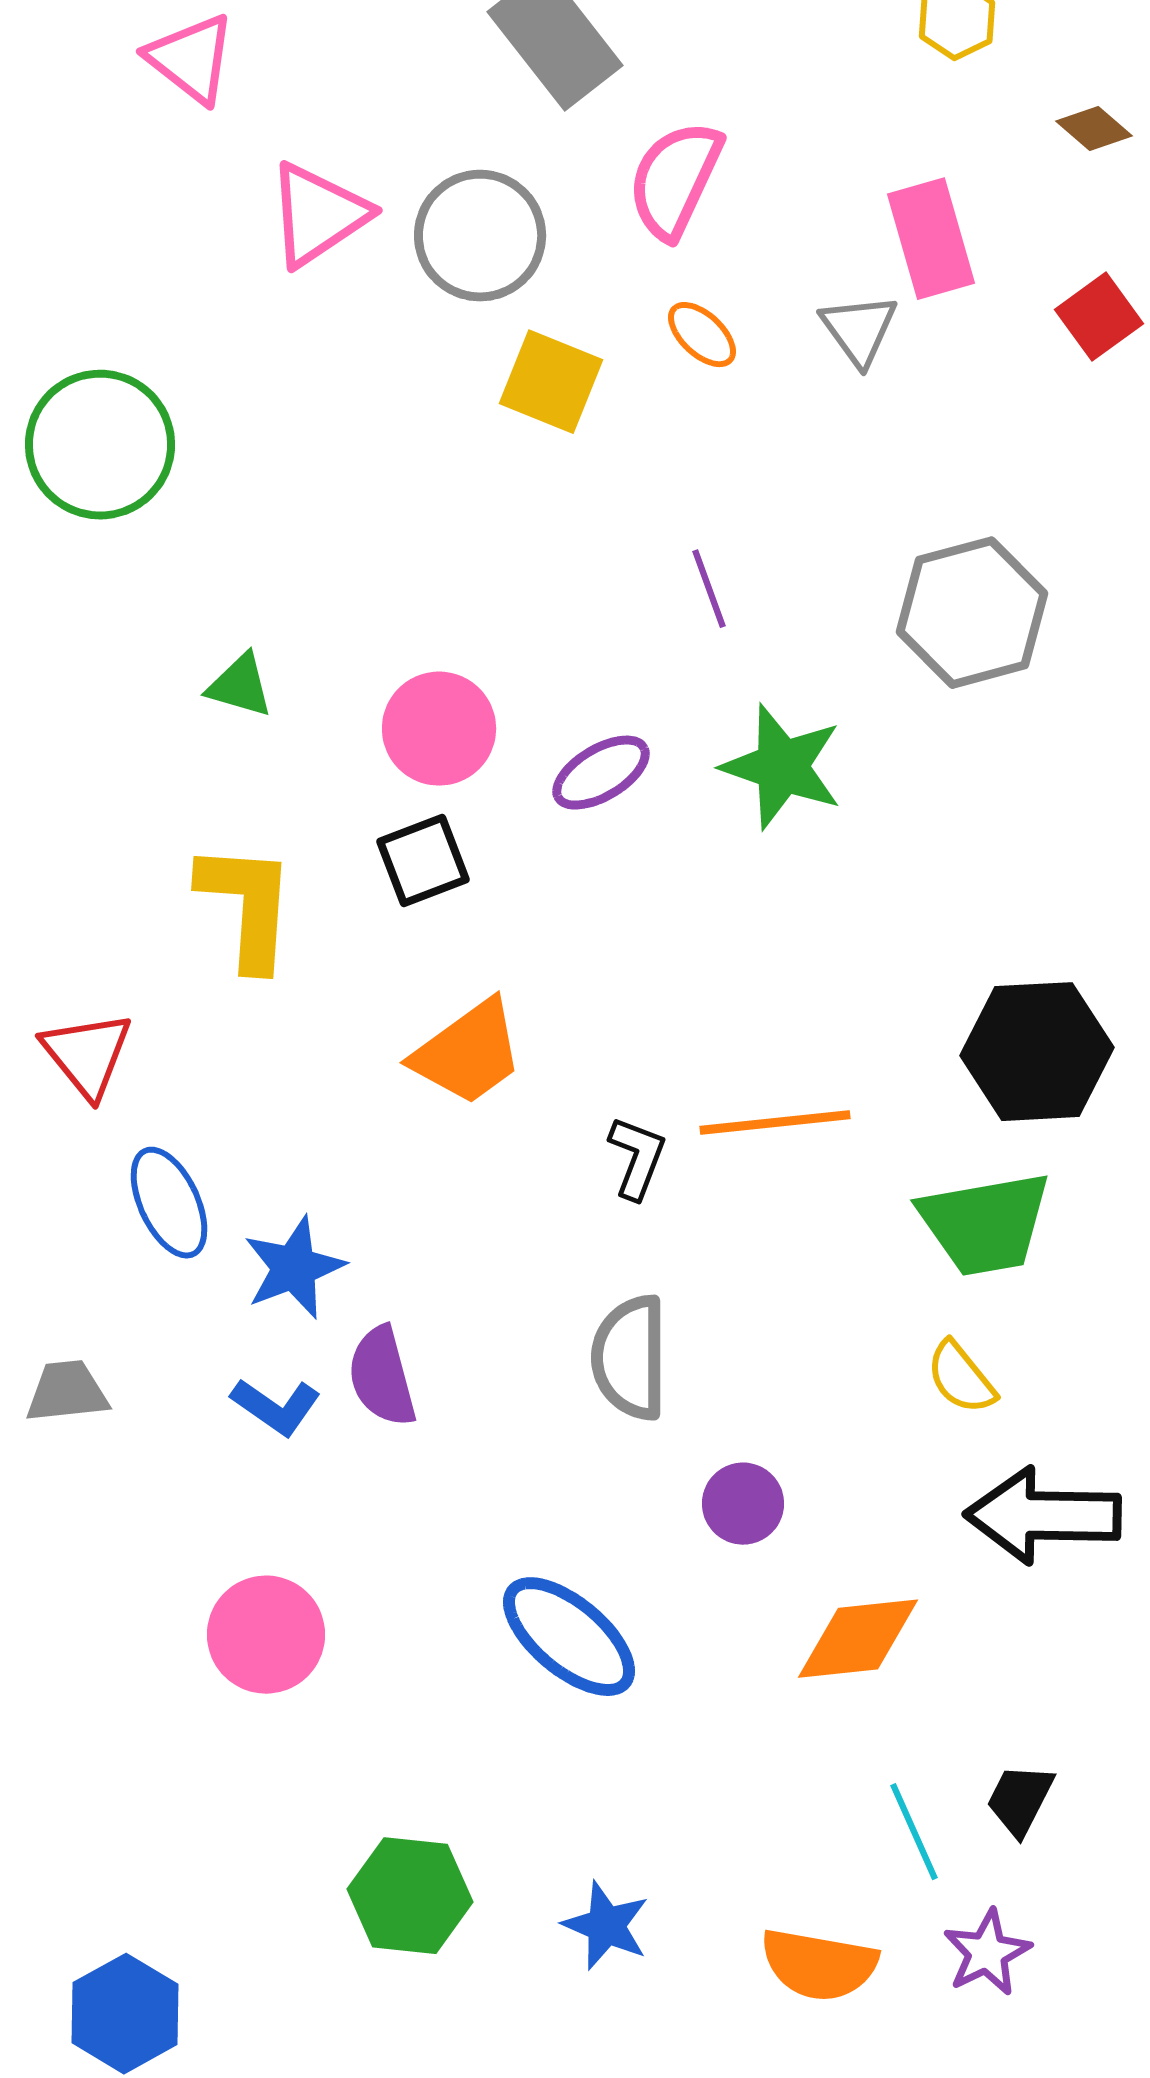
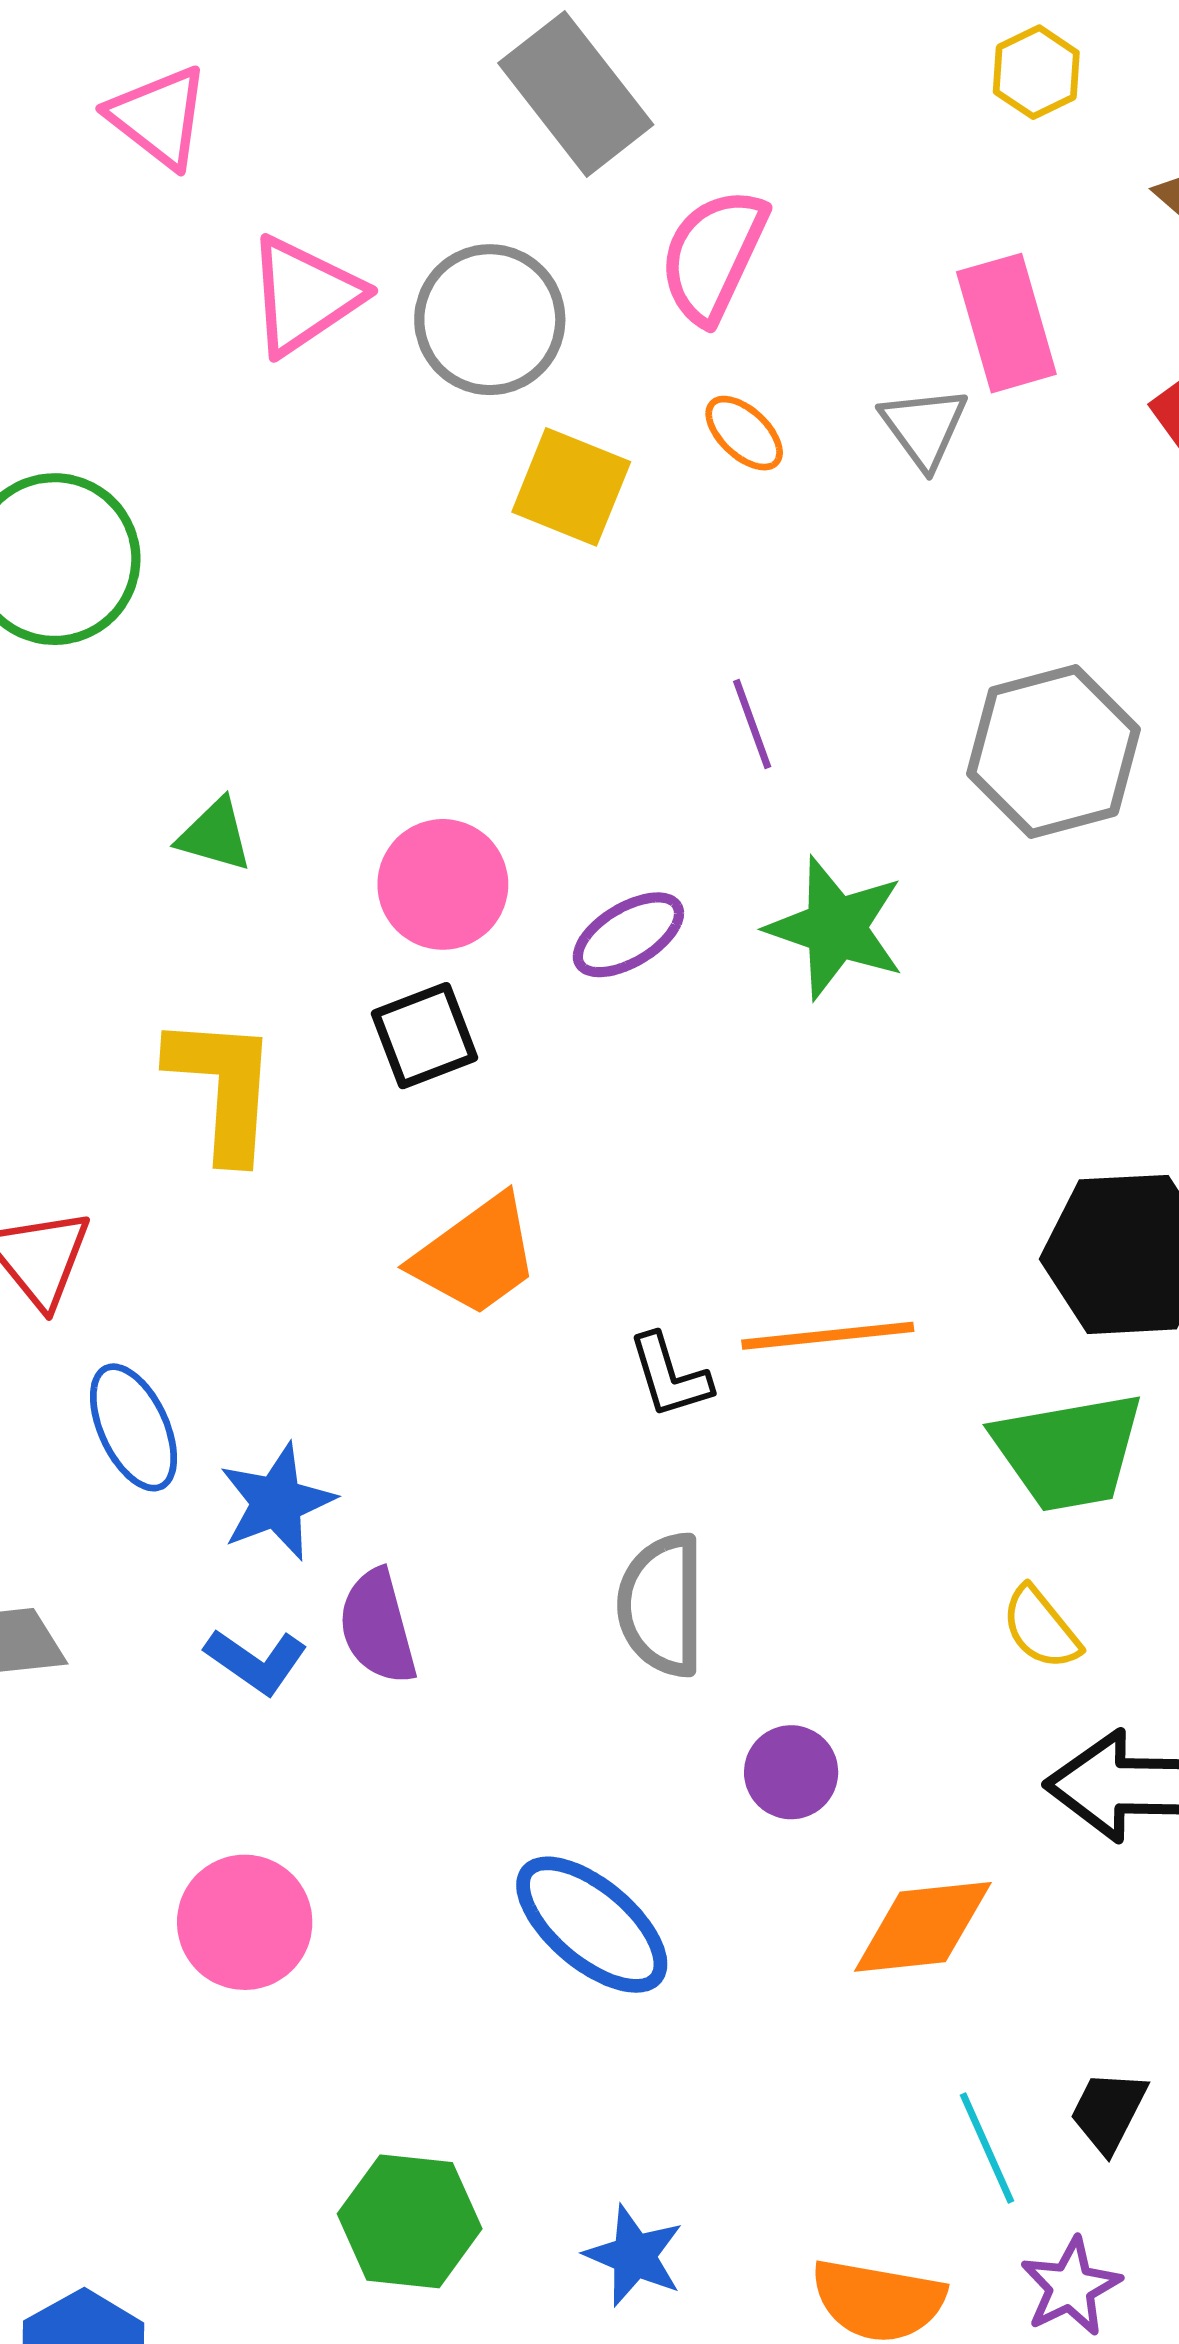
black L-shape: (637, 1158) -> (670, 1376), turned 142

